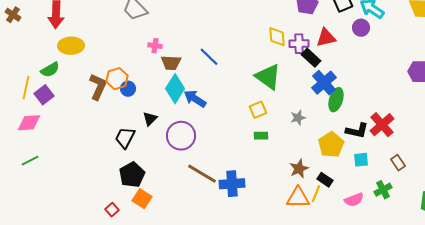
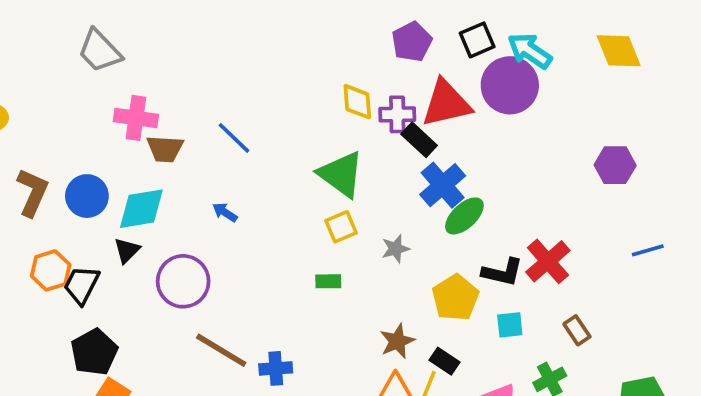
purple circle: (361, 28) -> (510, 85), size x1.8
red triangle: (326, 38) -> (446, 103), size x1.4
pink cross: (155, 46) -> (136, 118), size x1.6
orange hexagon: (117, 79) -> (51, 270), moved
blue circle: (128, 89) -> (87, 196), size x1.5
cyan diamond: (175, 89) -> (141, 209), moved, turned 48
blue arrow: (195, 99) -> (225, 212), moved, size x0.6
green ellipse: (336, 100) -> (464, 216), turned 30
yellow square: (258, 110) -> (341, 227), moved
blue cross: (232, 184) -> (276, 368), size x0.7

